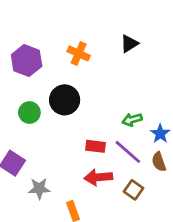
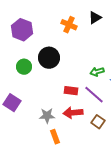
orange cross: (79, 53) -> (69, 25), moved
gray star: (39, 188) -> (47, 116), moved

